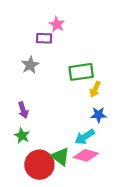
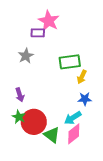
pink star: (57, 24) -> (49, 21), size x1.5
pink diamond: (86, 155) -> (74, 134), turned -55
red circle: (39, 165) -> (34, 122), moved

